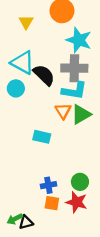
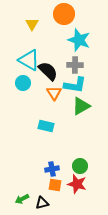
gray cross: (74, 68) -> (75, 65), size x0.7
orange triangle: (63, 111) -> (54, 93), moved
black triangle: (26, 222) -> (42, 203), moved

